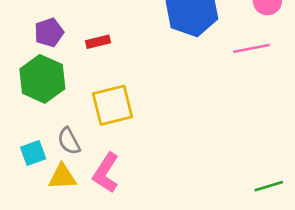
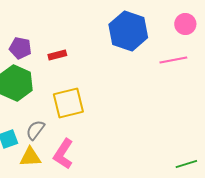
purple pentagon: (49, 32) -> (20, 48), turned 30
gray semicircle: (69, 141) -> (35, 130), turned 65

